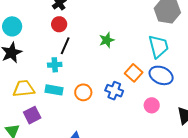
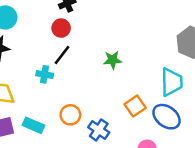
cyan rectangle: (54, 90) -> (33, 125), moved
blue cross: (114, 91) -> (99, 130), moved

